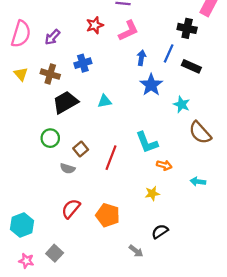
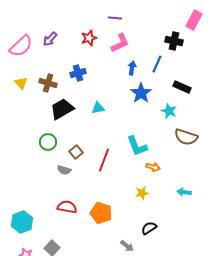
pink semicircle: (21, 34) -> (21, 46), turned 30
purple arrow: (52, 37) -> (50, 39), moved
black rectangle: (191, 66) -> (182, 87), moved
brown semicircle: (200, 133) -> (186, 137), turned -30
cyan arrow: (198, 182) -> (184, 192), moved
red semicircle: (71, 209) -> (67, 207), turned 60

